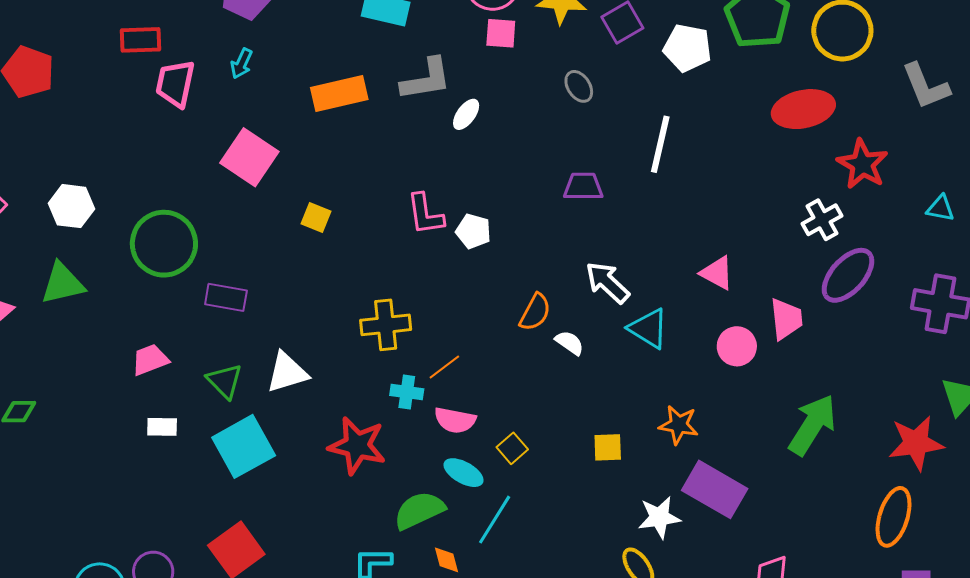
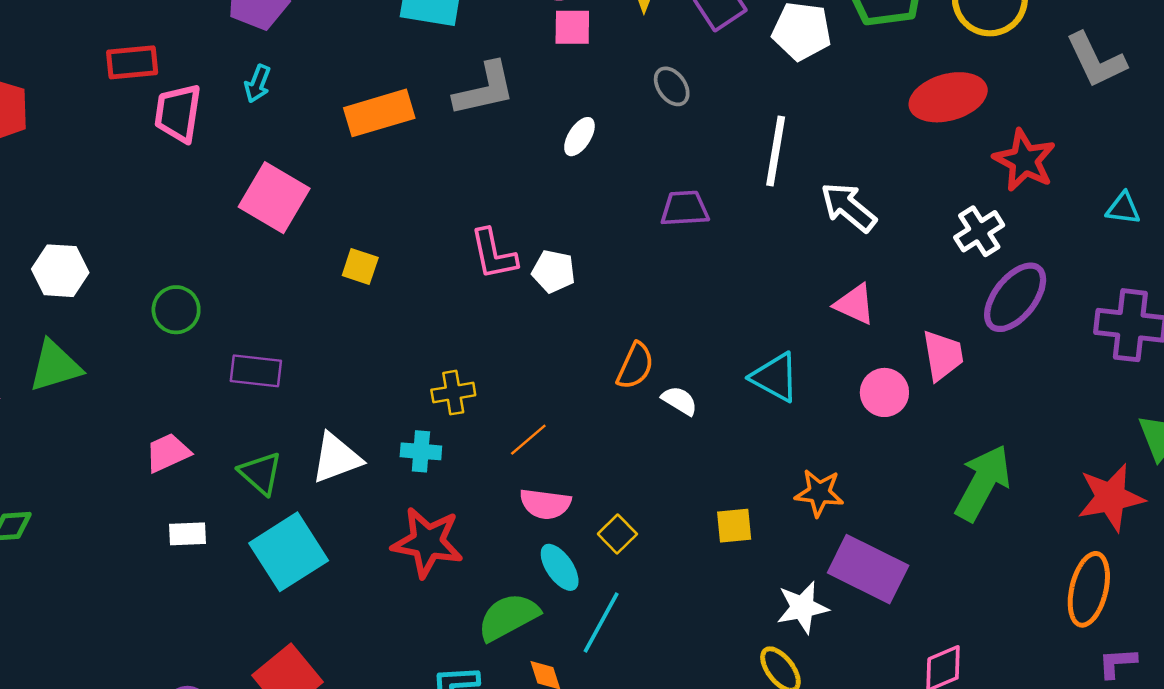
white ellipse: (466, 114) -> (579, 137), moved
green circle: (164, 244) -> (176, 310), size x0.6
white arrow: (607, 282) -> (848, 207), moved
yellow cross: (386, 325) -> (453, 393), size x0.7
cyan cross: (407, 392) -> (421, 451), moved
cyan ellipse: (464, 473) -> (560, 567), turned 30

